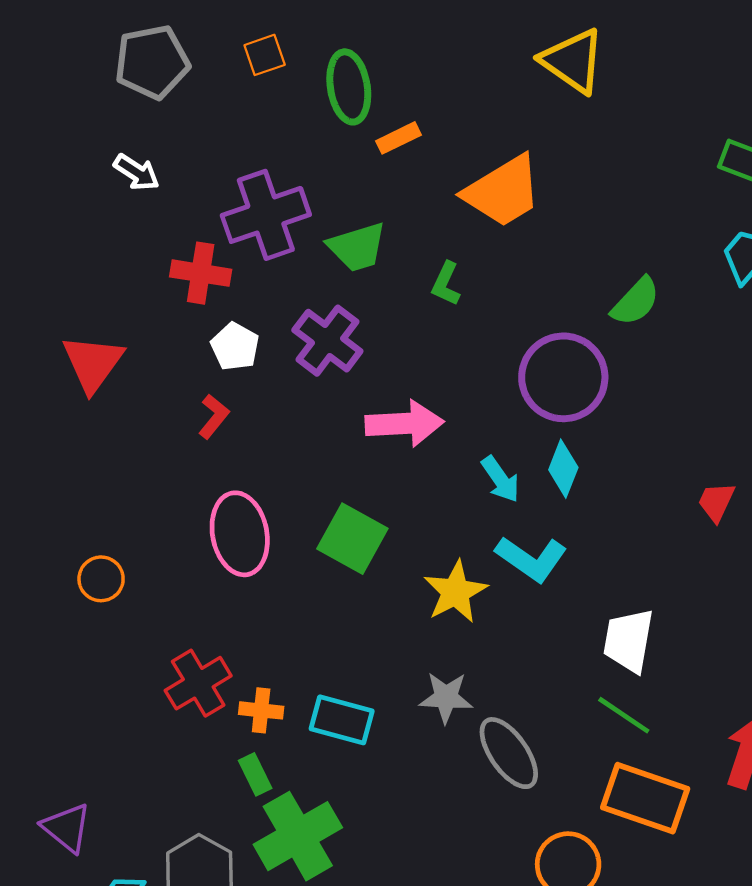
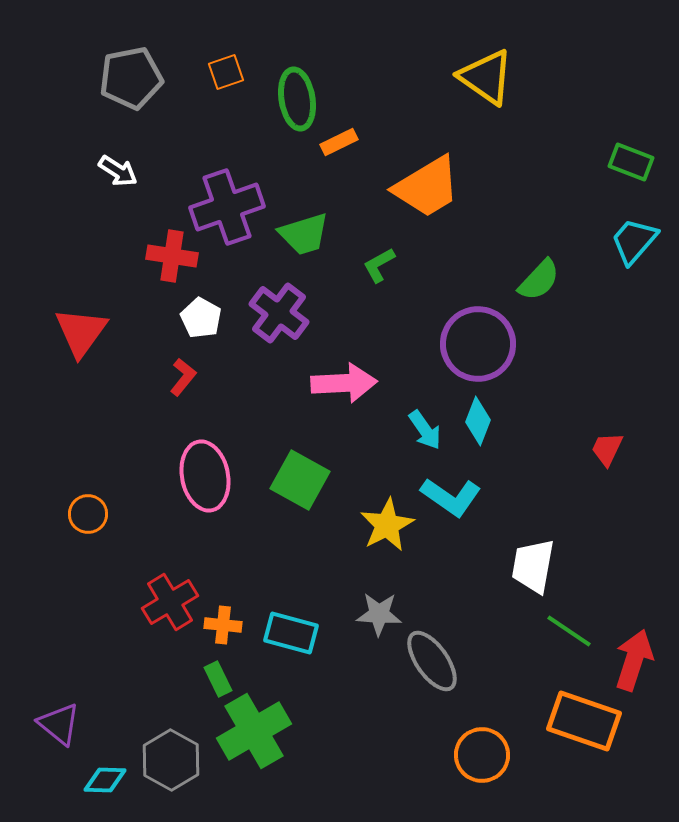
green L-shape: (446, 284) -> (379, 265), turned 36
green line: (624, 715) -> (569, 631), moved
orange rectangle: (645, 798) -> (584, 721), moved

